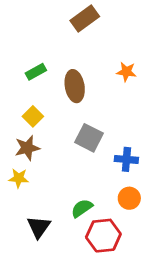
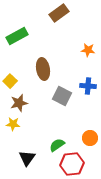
green rectangle: (36, 72) -> (17, 36), moved, size x1.5
brown ellipse: (75, 86) -> (43, 69), moved
yellow square: (33, 116) -> (10, 81), moved
blue cross: (126, 159) -> (88, 86), moved

